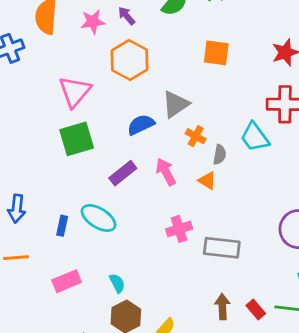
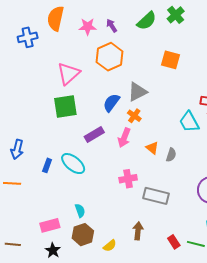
blue semicircle: (141, 125) -> (111, 103), turned -36
orange cross: (196, 136) -> (134, 116), moved
gray semicircle: (220, 155) -> (171, 155), moved
pink arrow: (166, 172) -> (124, 138), turned -138
pink rectangle: (67, 281) -> (50, 225), moved
brown arrow: (222, 307) -> (138, 231), moved

